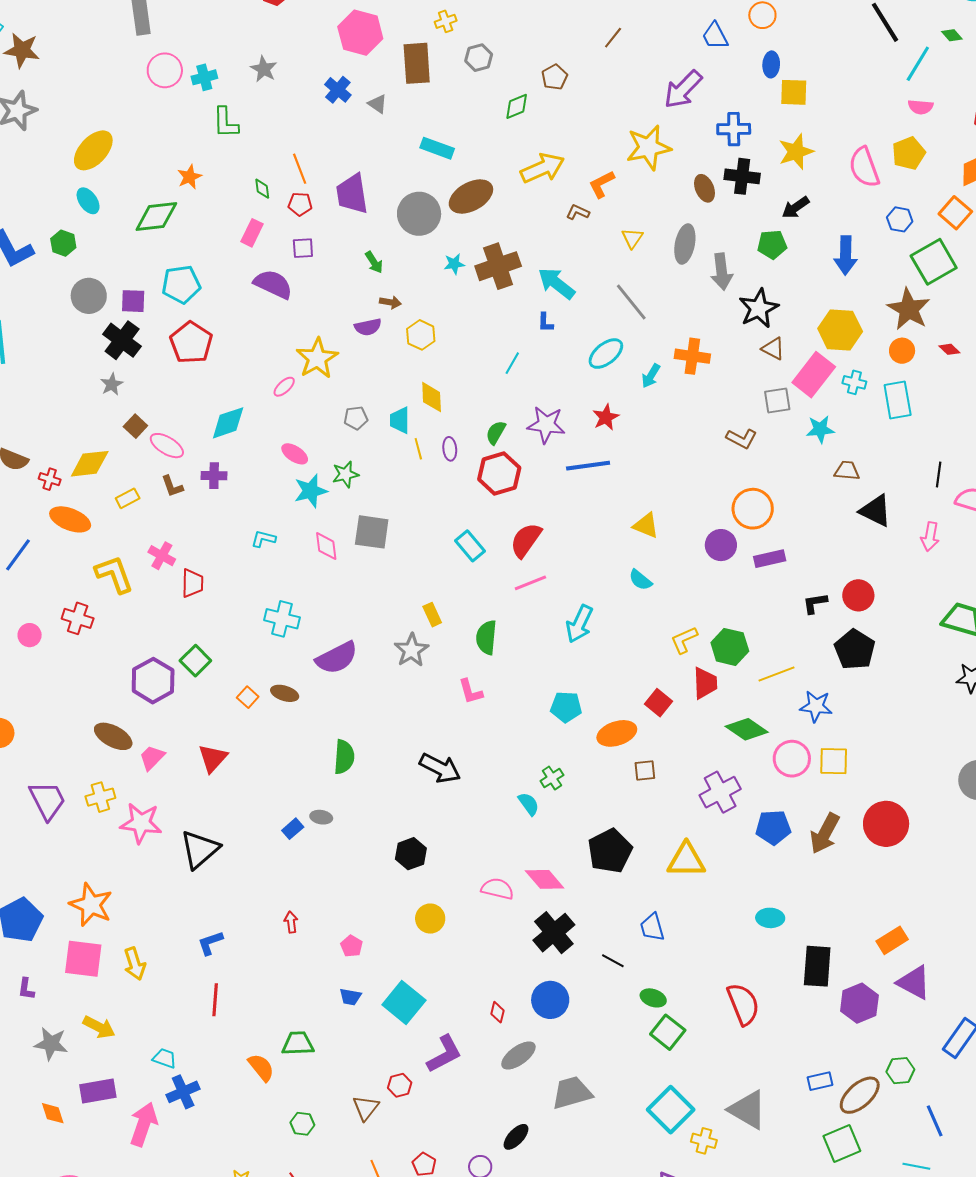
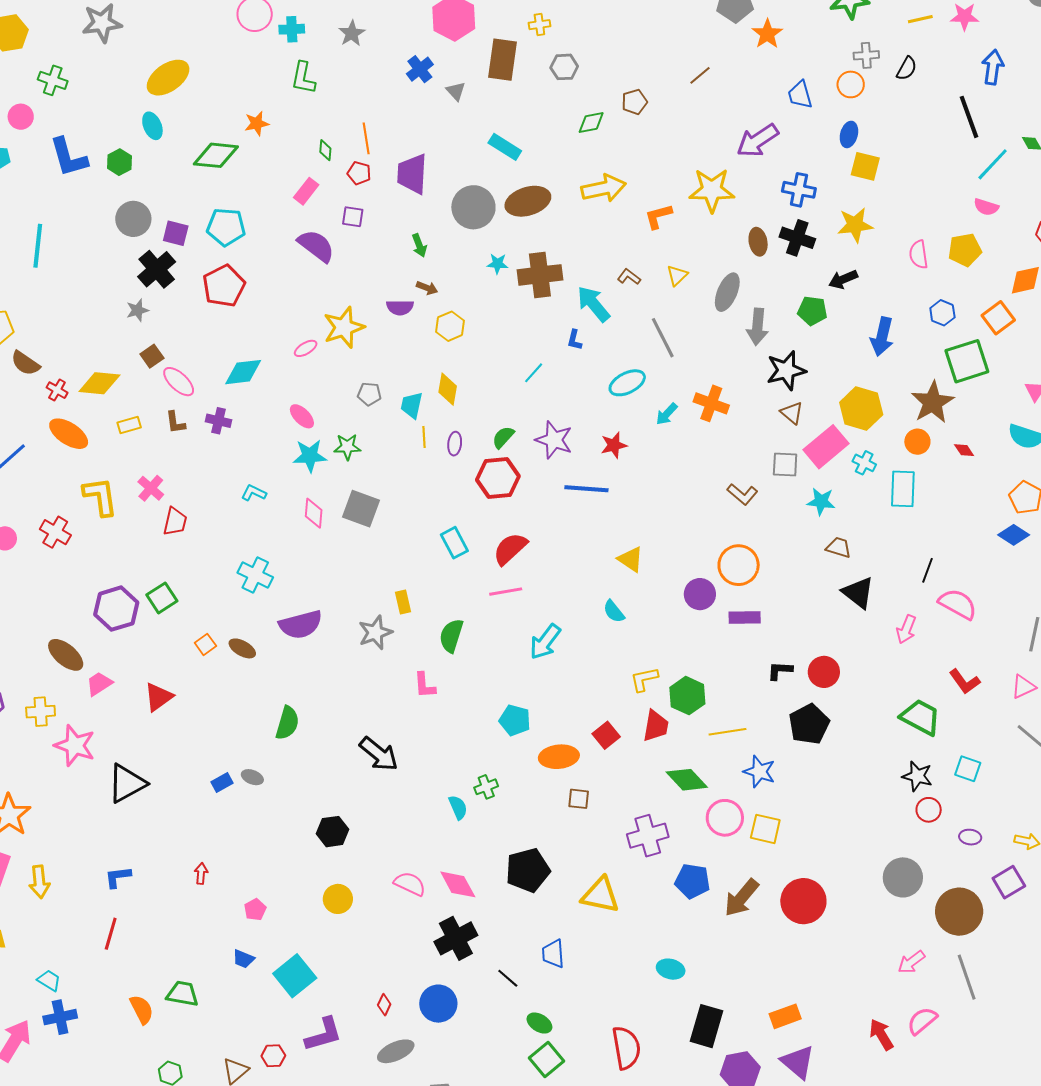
pink semicircle: (864, 167) -> (919, 254), size x0.7
brown L-shape: (578, 212) -> (629, 277), moved

